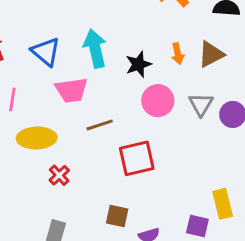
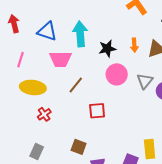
blue triangle: (46, 52) -> (47, 31), turned -30
brown line: (100, 125) -> (76, 85), turned -42
red square: (137, 158) -> (97, 111), size x0.7

